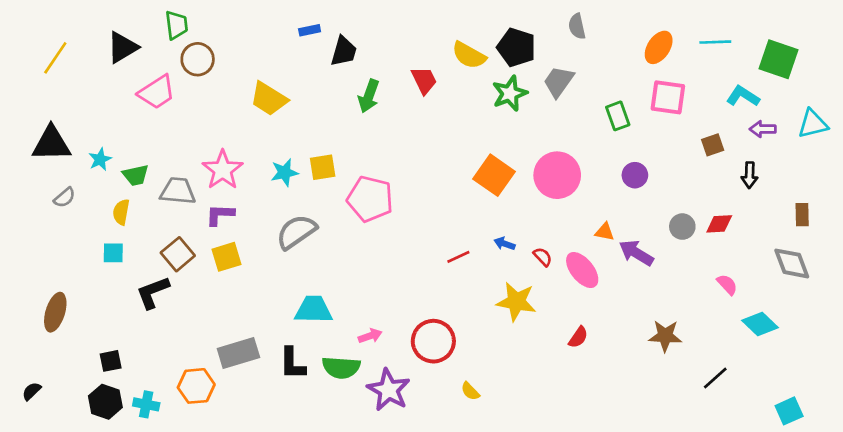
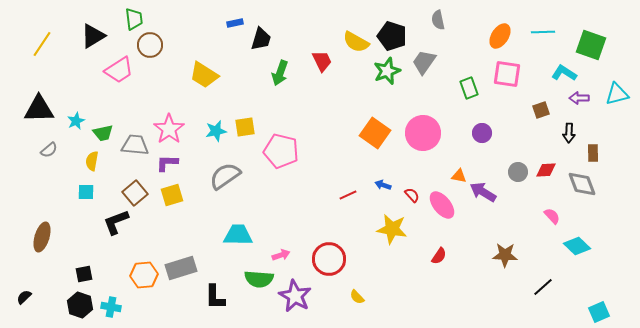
brown rectangle: (802, 215) -> (593, 153), moved
gray diamond: (792, 263) -> (582, 184), moved
black L-shape: (292, 364) -> (215, 297), moved
orange hexagon: (196, 386) -> (144, 275), moved

